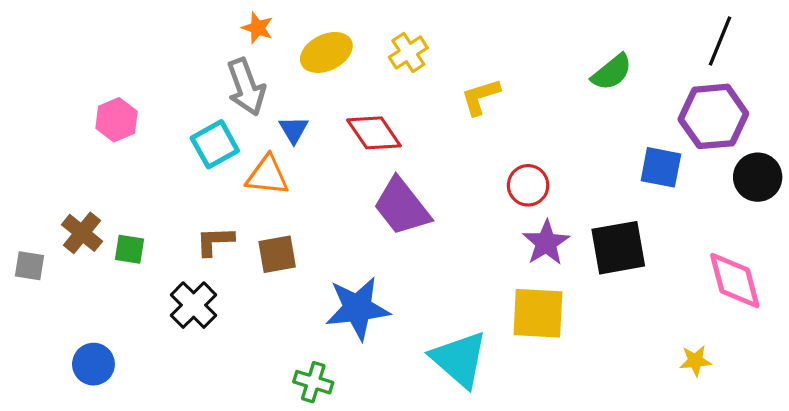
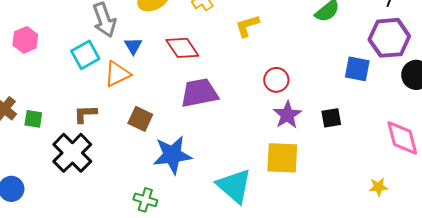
orange triangle: (267, 175) -> (117, 74), turned -32
purple trapezoid: (402, 207) -> (199, 93), turned 117
black square: (618, 248) -> (331, 118), size x0.6
brown square: (277, 254) -> (140, 119), moved, turned 35
black cross: (194, 305) -> (72, 153), size x1.4

